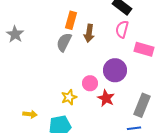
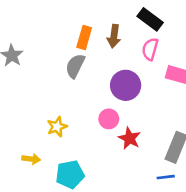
brown arrow: (89, 33) -> (114, 36), moved
purple circle: (115, 70) -> (126, 85), moved
yellow star: (69, 97) -> (57, 127), moved

